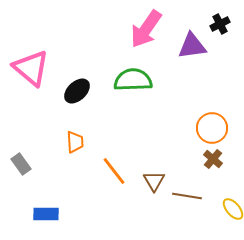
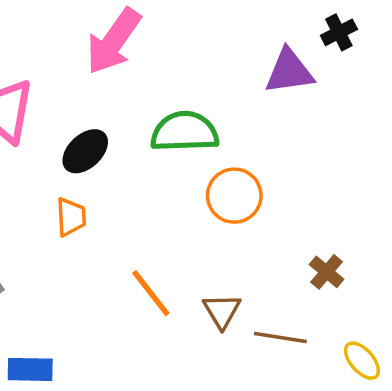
pink arrow: (146, 29) -> (114, 41), moved
orange circle: (212, 128) -> (234, 196), moved
orange trapezoid: (75, 142) -> (71, 217), moved

